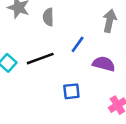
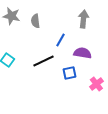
black line: (40, 59) -> (43, 61), moved
blue square: (71, 91) -> (69, 73), moved

